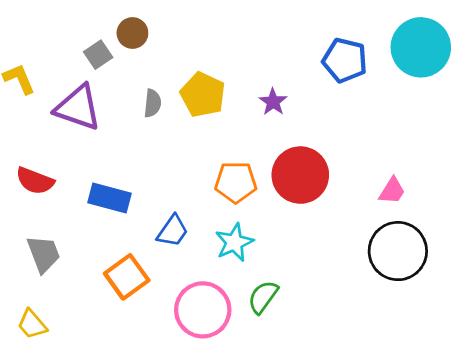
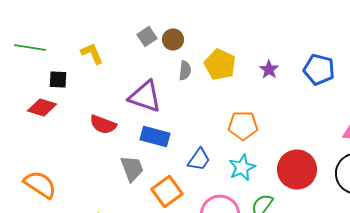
brown circle: (132, 33) -> (173, 40), moved
blue pentagon: (345, 60) -> (319, 70), moved
purple triangle: (78, 108) -> (145, 96), moved
red circle: (300, 175) -> (297, 170), moved
gray trapezoid: (44, 254) -> (132, 168), moved

